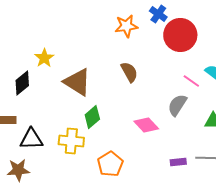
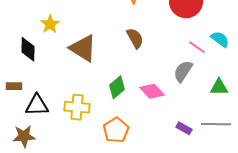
black diamond: (22, 83) -> (28, 49), turned -50
green diamond: (92, 117) -> (117, 87), moved
purple rectangle: (178, 162) -> (184, 128), turned 35

